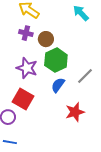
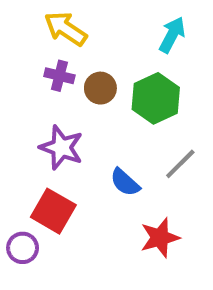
cyan arrow: (81, 13) -> (172, 35), turned 72
green hexagon: (56, 60) -> (156, 98), moved
blue semicircle: (58, 85) -> (125, 182), turned -84

